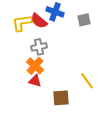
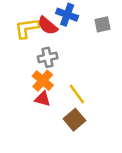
yellow line: (87, 81) -> (77, 94), moved
brown square: (61, 98) -> (74, 120), turned -36

